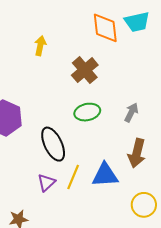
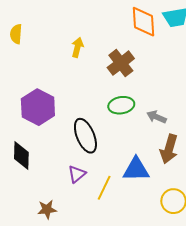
yellow arrow: (40, 46) -> (77, 47), moved
gray arrow: (131, 112) -> (157, 117), moved, turned -96
yellow line: (73, 177) -> (104, 188), moved

